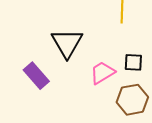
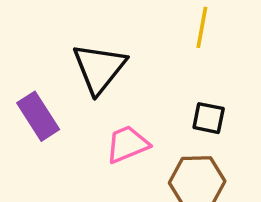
pink trapezoid: (102, 73) -> (127, 144), moved

